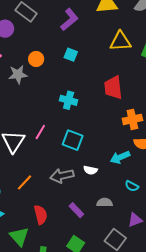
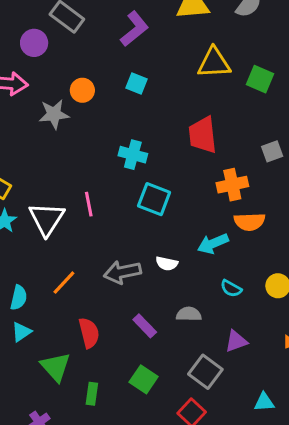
pink line: (40, 132) -> (89, 204), turned -42
cyan square: (73, 140) -> (154, 199), moved

